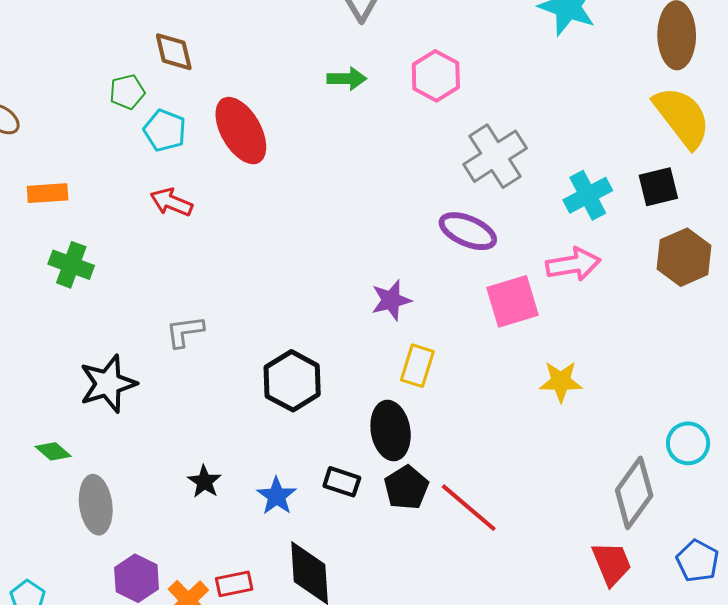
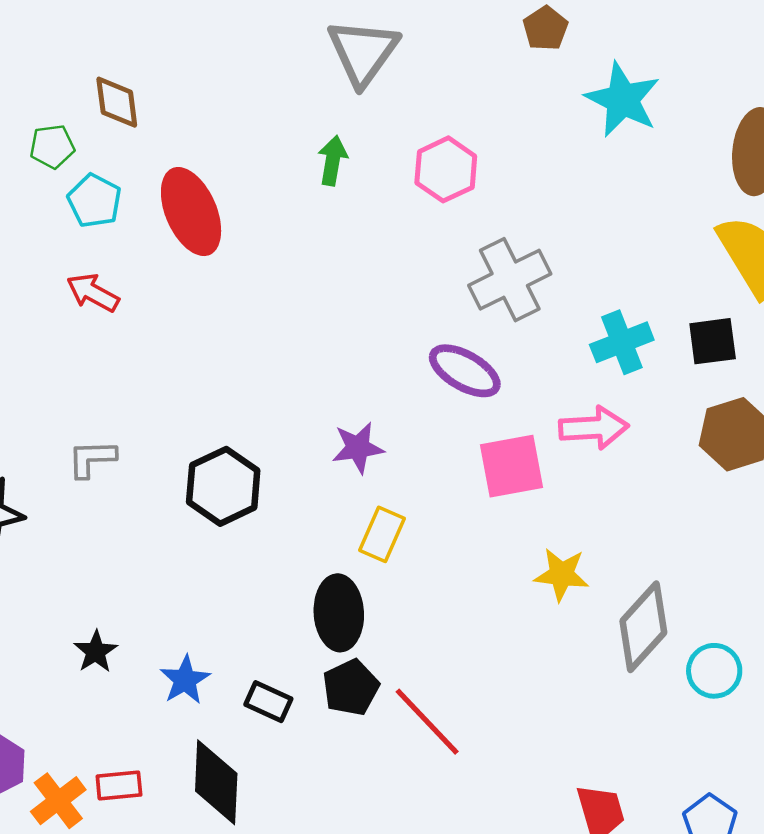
green arrow: (347, 79) -> (333, 160), turned -87
black hexagon: (292, 381) -> (223, 486), moved
black rectangle: (342, 482) -> (268, 702), moved
gray diamond: (634, 493) -> (643, 627), moved

